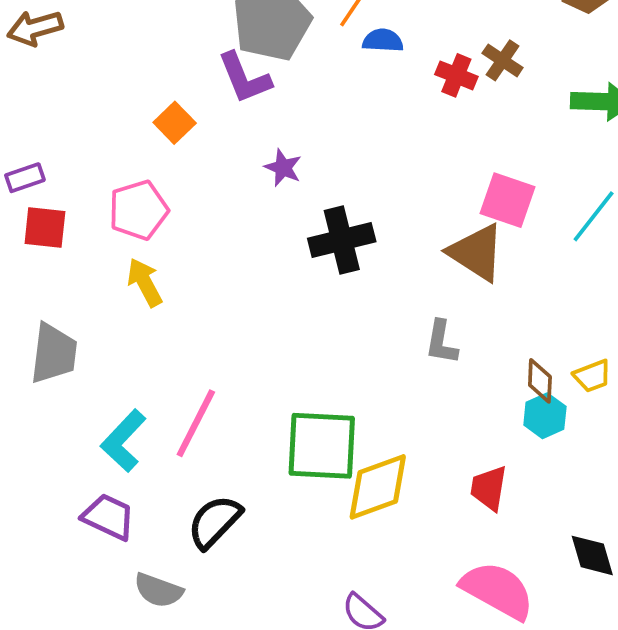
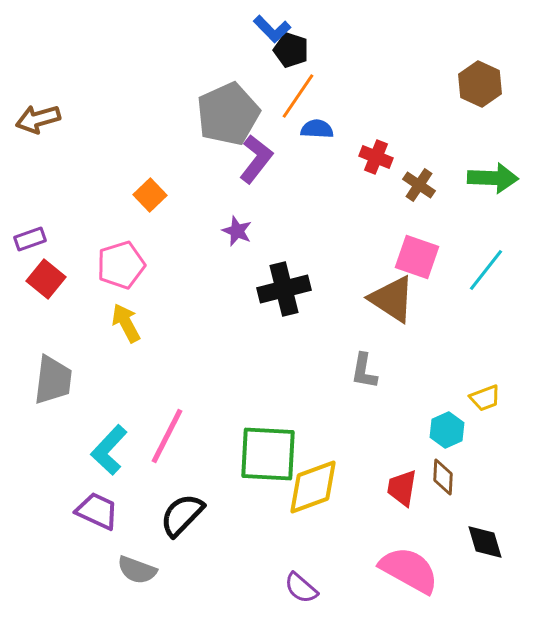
brown cross: (503, 60) -> (419, 185), moved
purple L-shape: (244, 78) -> (256, 159), moved, turned -120
red square: (45, 228) -> (46, 279), turned 33
brown diamond: (540, 381) -> (443, 477), moved

